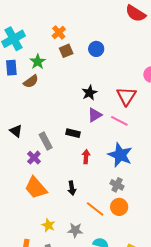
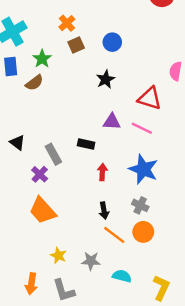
black star: (90, 93) -> (105, 79), moved
red triangle: (126, 96) -> (150, 98), turned -45
purple triangle: (95, 115) -> (112, 122), turned 35
black arrow: (72, 188) -> (104, 211), moved

